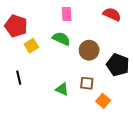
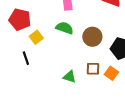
black line: (19, 78) -> (26, 58), moved
orange square: (103, 101) -> (111, 73), moved

